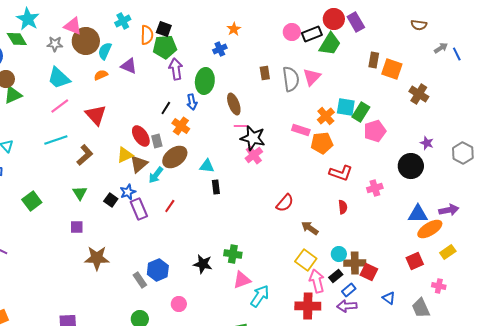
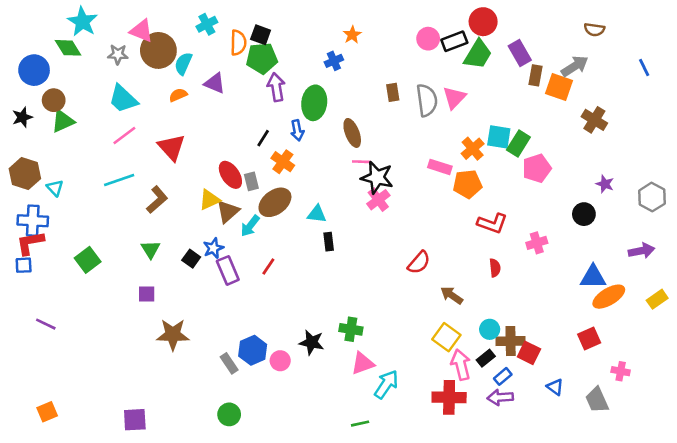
purple rectangle: (356, 22) -> (520, 53), moved
gray arrow: (441, 48) -> (575, 66), moved, size x1.5
black circle: (411, 166) -> (584, 214), size x0.7
purple arrow: (449, 210) -> (642, 251), moved
yellow rectangle: (448, 252) -> (657, 299), moved
pink circle: (179, 304) -> (280, 361), moved

